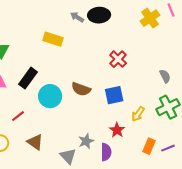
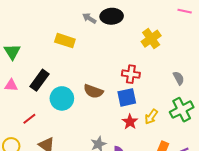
pink line: (171, 10) -> (185, 11), turned -56
yellow cross: (150, 18) -> (151, 39), moved
red cross: (118, 59) -> (131, 74), moved, turned -36
red star: (117, 130) -> (130, 122), moved

